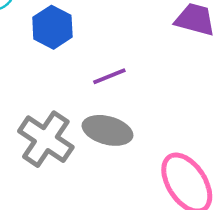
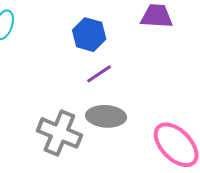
blue hexagon: (52, 27) -> (89, 35), moved

